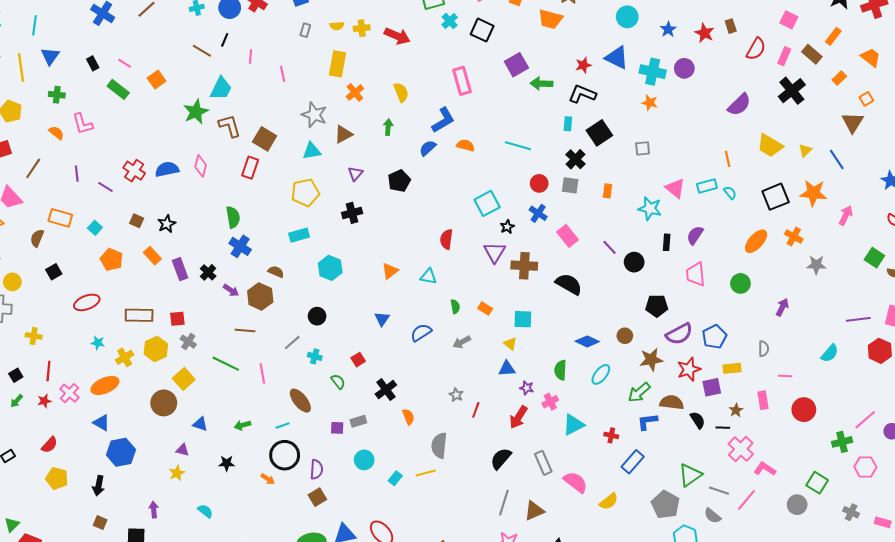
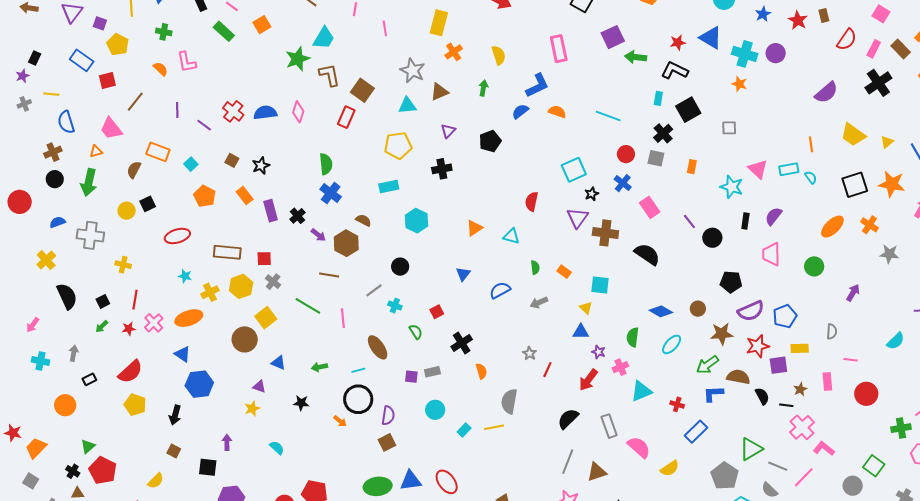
yellow circle: (12, 282) -> (127, 211), moved
red semicircle: (49, 445) -> (130, 372), size x1.5

